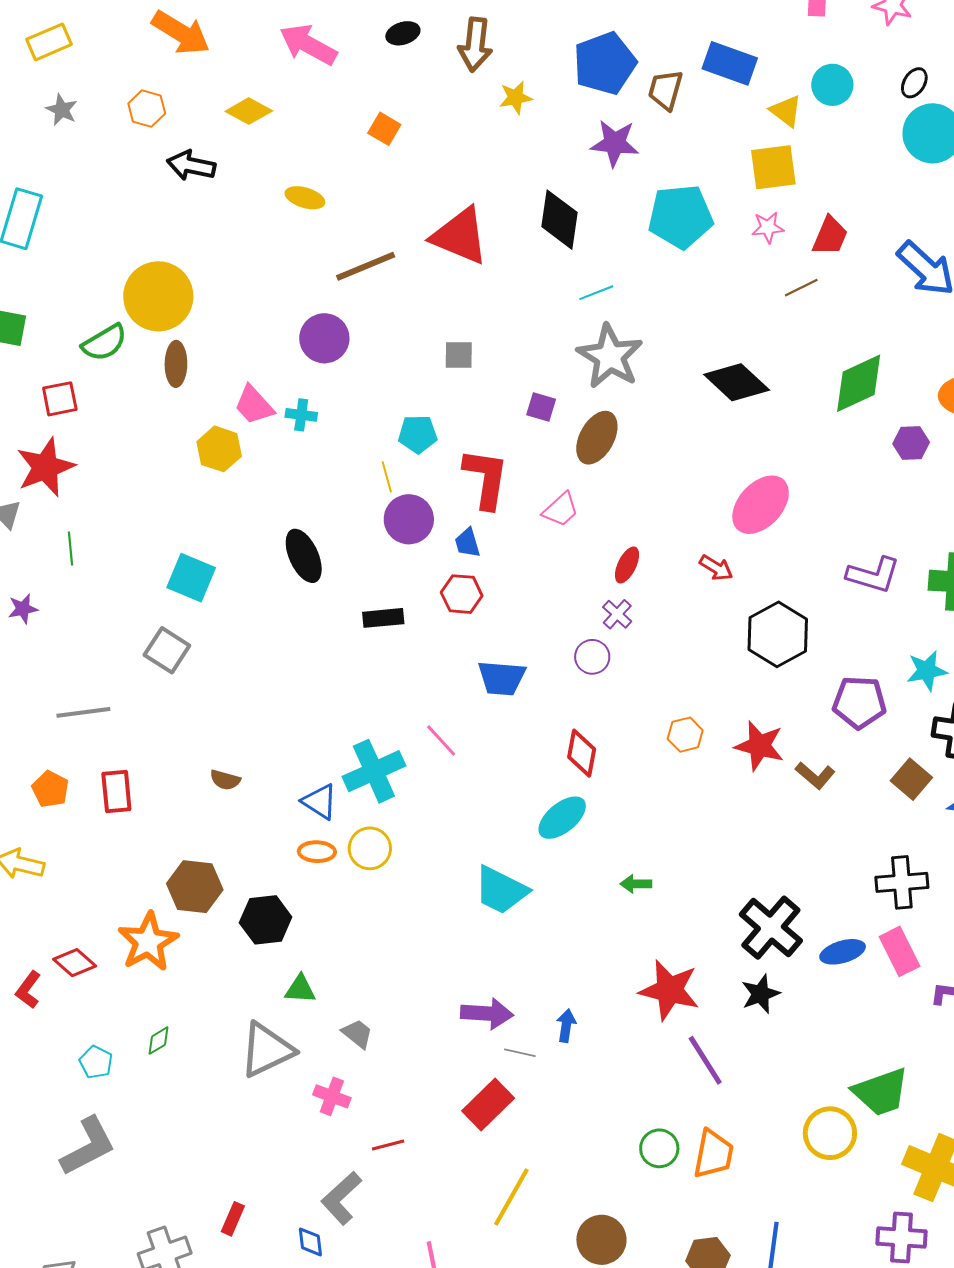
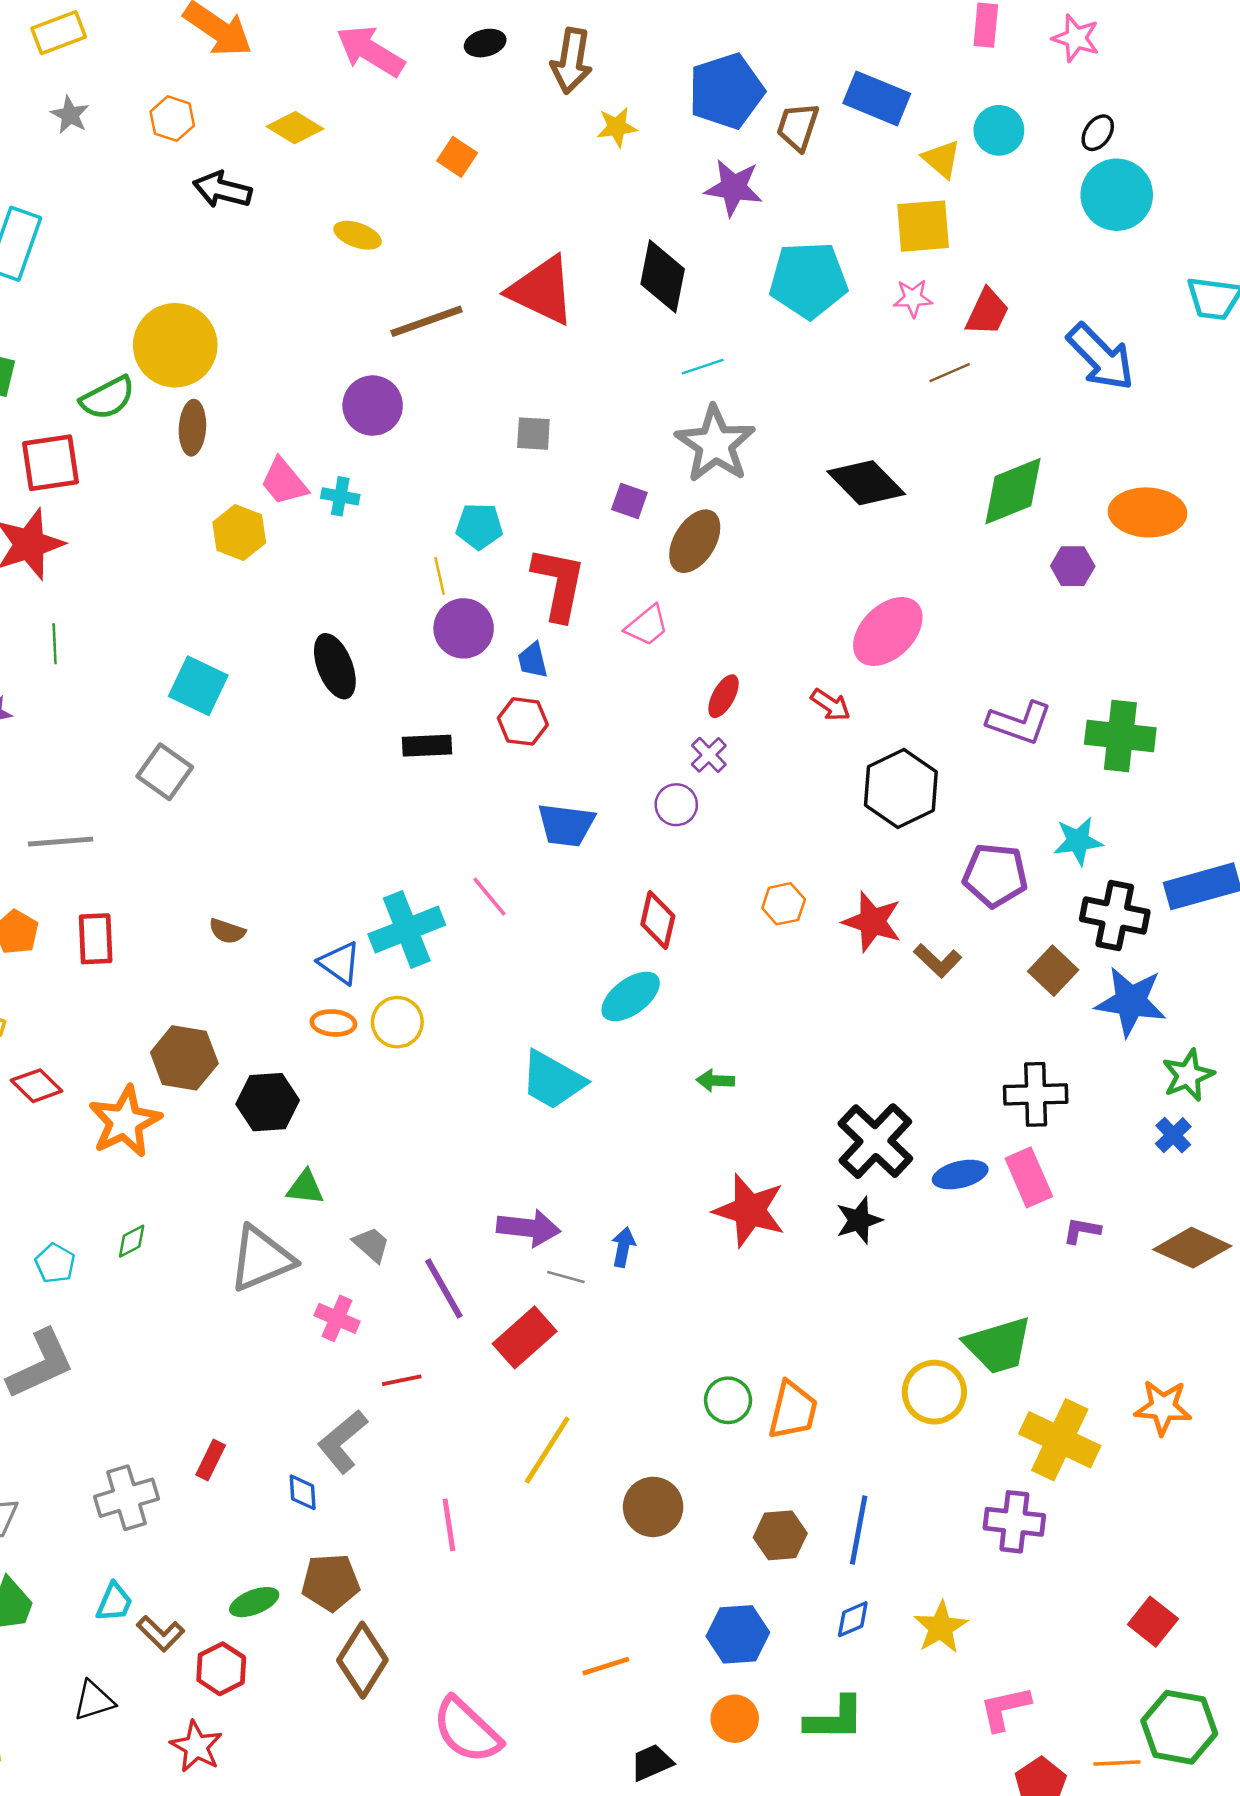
red square: (60, 399) -> (51, 463), size x1.4
red diamond: (75, 963) -> (37, 1086), moved
purple line: (705, 1060) -> (444, 1288), moved

